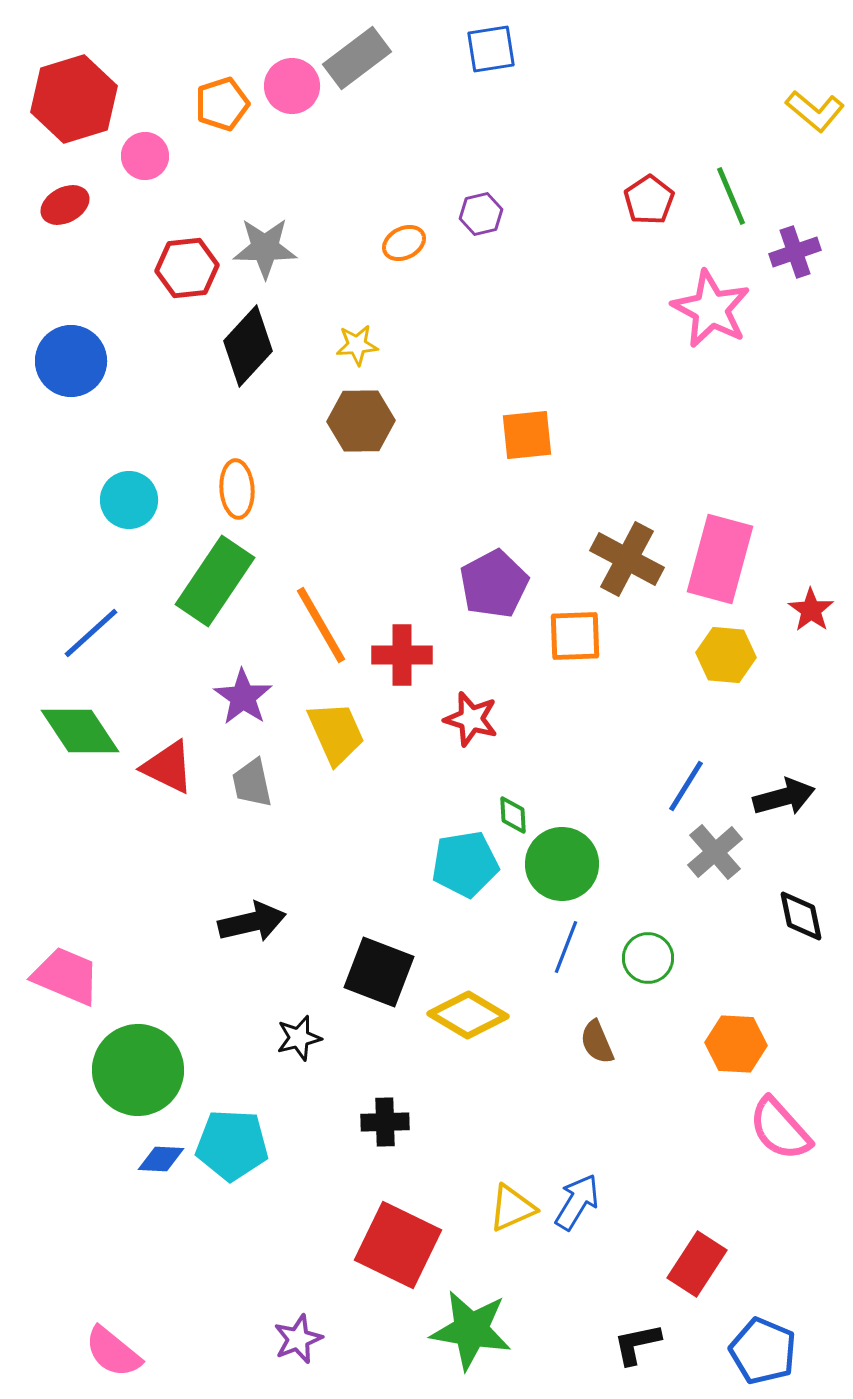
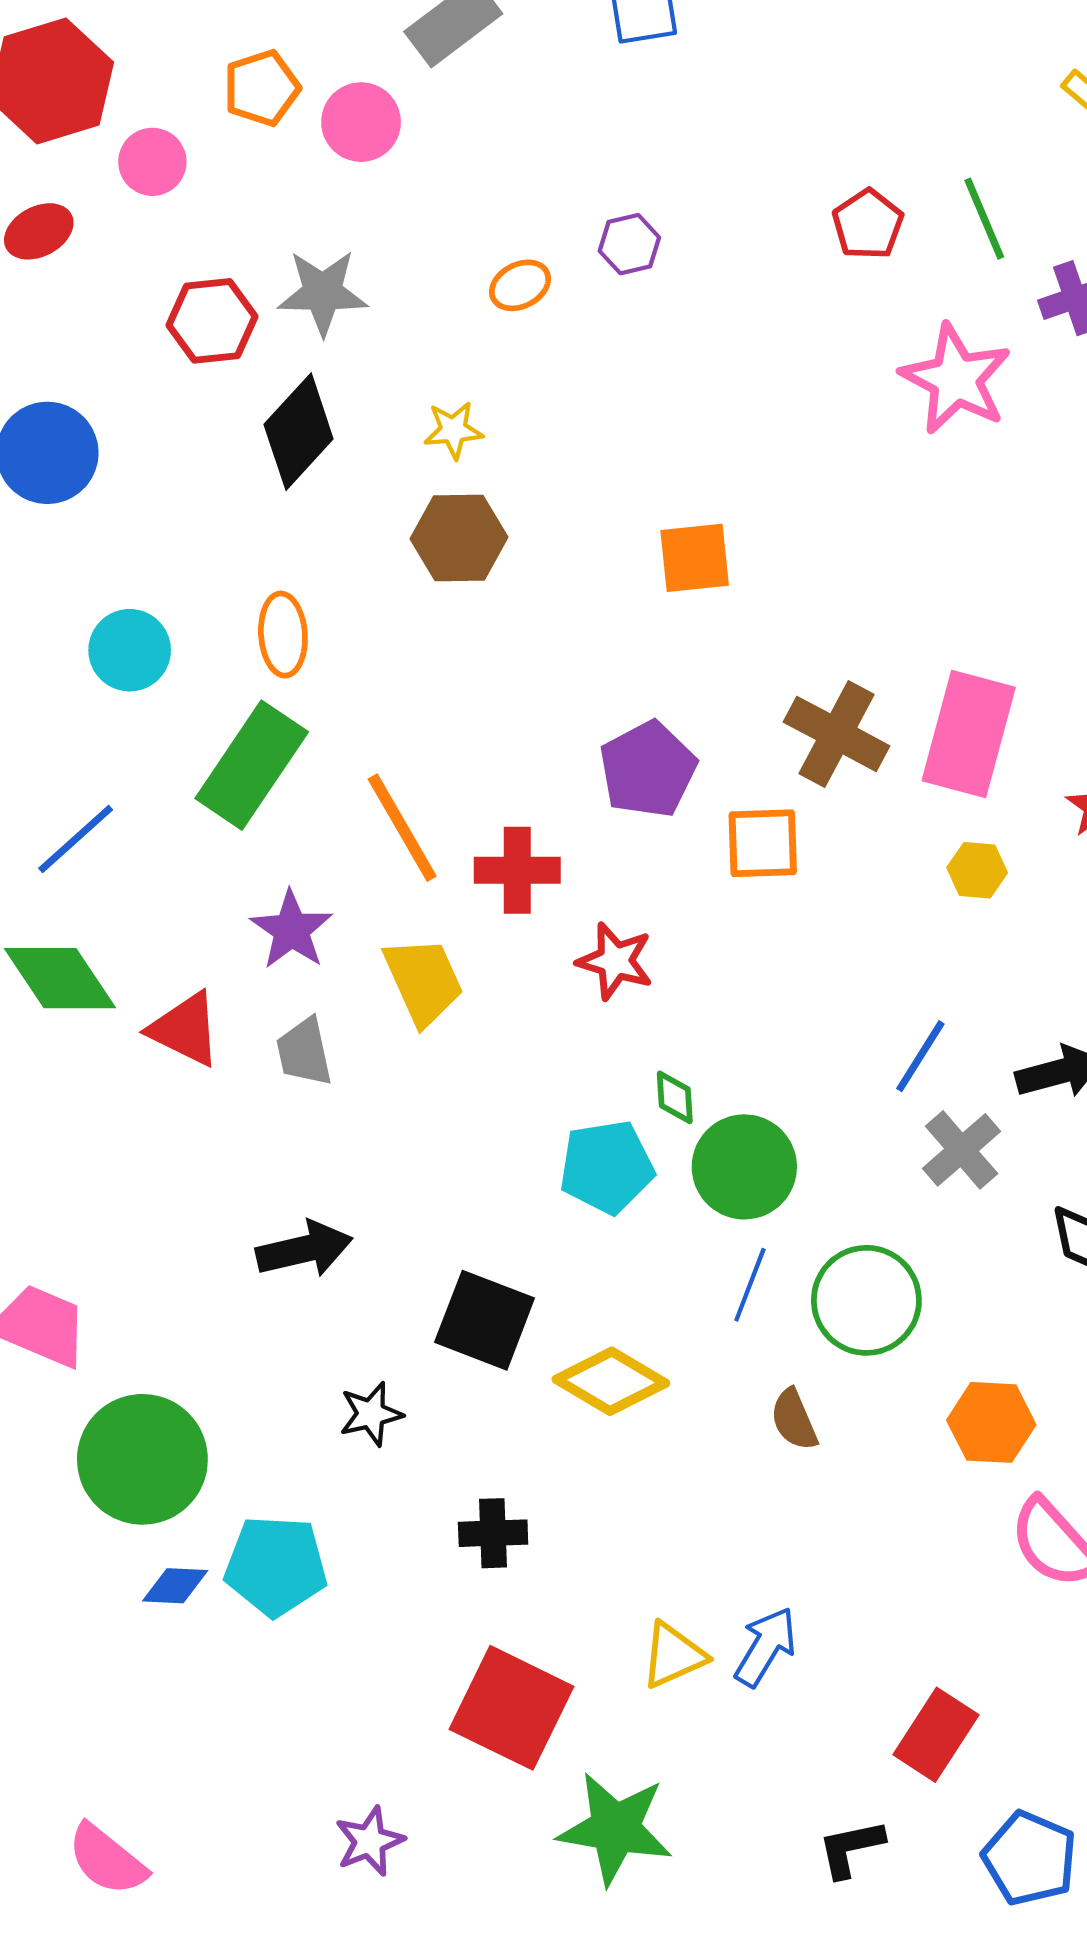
pink circle: (292, 86) -> (361, 122), moved
yellow hexagon: (726, 655) -> (977, 870), size x0.7
green circle: (648, 958) -> (866, 1300), size x1.5

